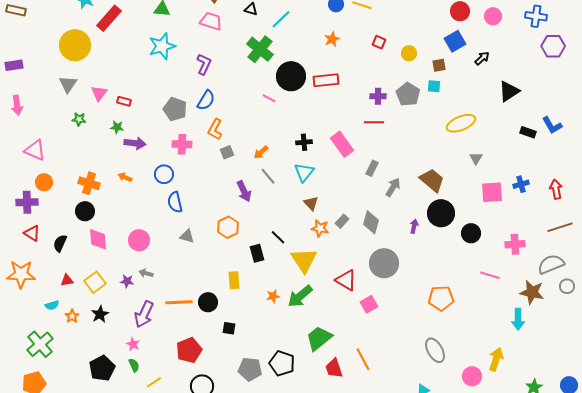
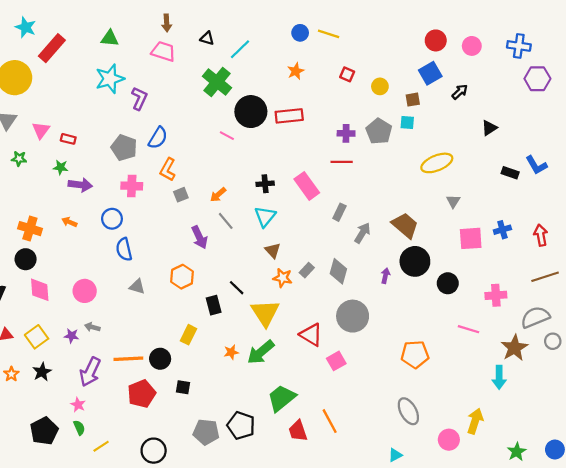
purple L-shape: (204, 64) -> (139, 98), moved
black triangle: (509, 91) -> (489, 128), size x0.7
yellow rectangle: (234, 280) -> (189, 335), turned 30
brown star: (532, 292) -> (514, 348), turned 30
red pentagon: (189, 350) -> (142, 394), moved

